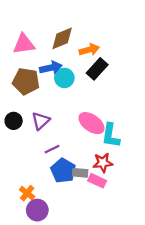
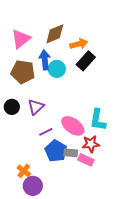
pink triangle: (24, 44) -> (21, 39), turned -30
blue arrow: (51, 68) -> (45, 60), turned -84
pink ellipse: (91, 123) -> (73, 126), moved

